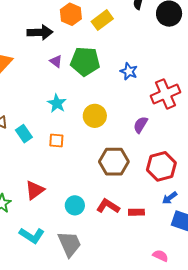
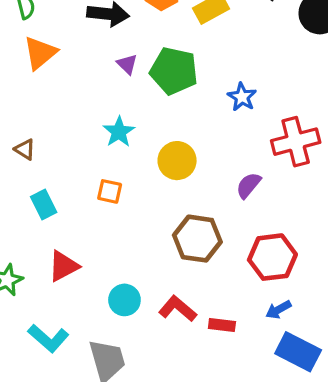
cyan rectangle: (24, 134) -> (44, 204), moved

